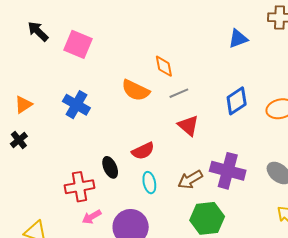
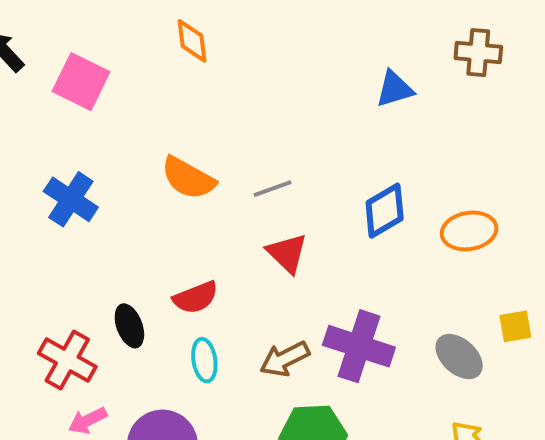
orange diamond: (164, 66) -> (192, 41), moved
red cross: (79, 187) -> (67, 360), turned 36

